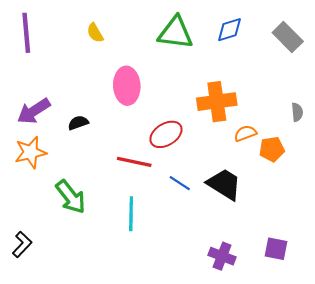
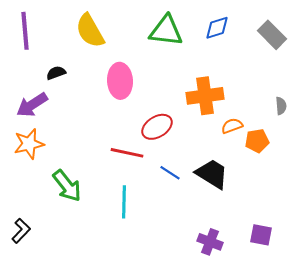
yellow semicircle: (95, 33) -> (90, 31), size x1.8
black semicircle: (78, 123) -> (56, 73), moved

